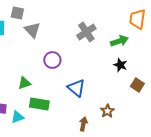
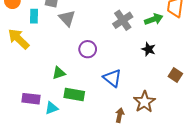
green arrow: (119, 41) -> (154, 19), moved
black star: (120, 65) -> (149, 49), moved
brown star: (107, 111) -> (144, 102), size x1.5

